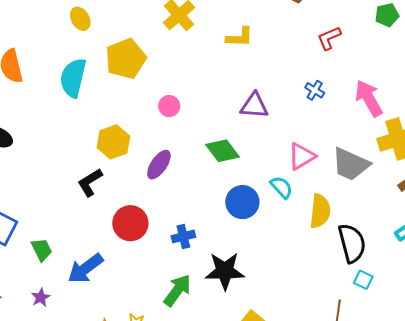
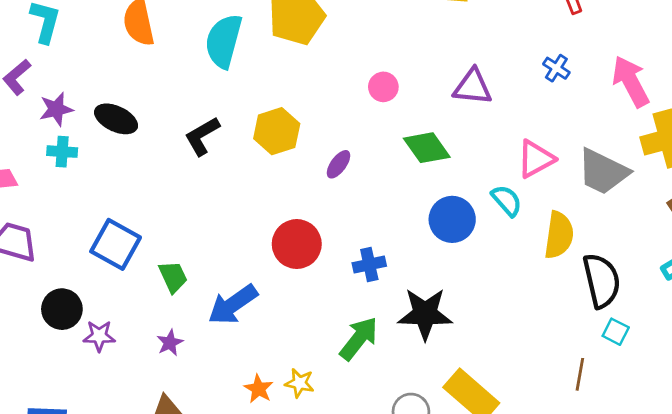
pink circle: (169, 106) -> (383, 87), moved
purple ellipse: (159, 165) -> (338, 164), size x0.7
black L-shape: (90, 182) -> (202, 136), moved

